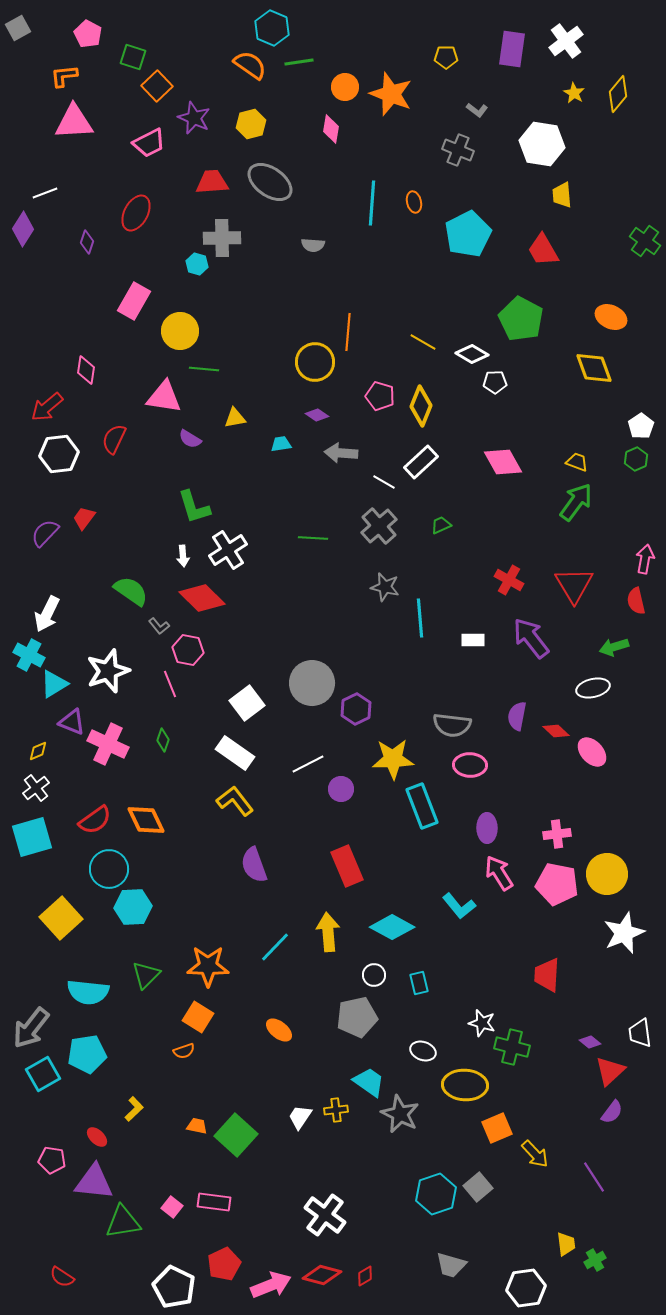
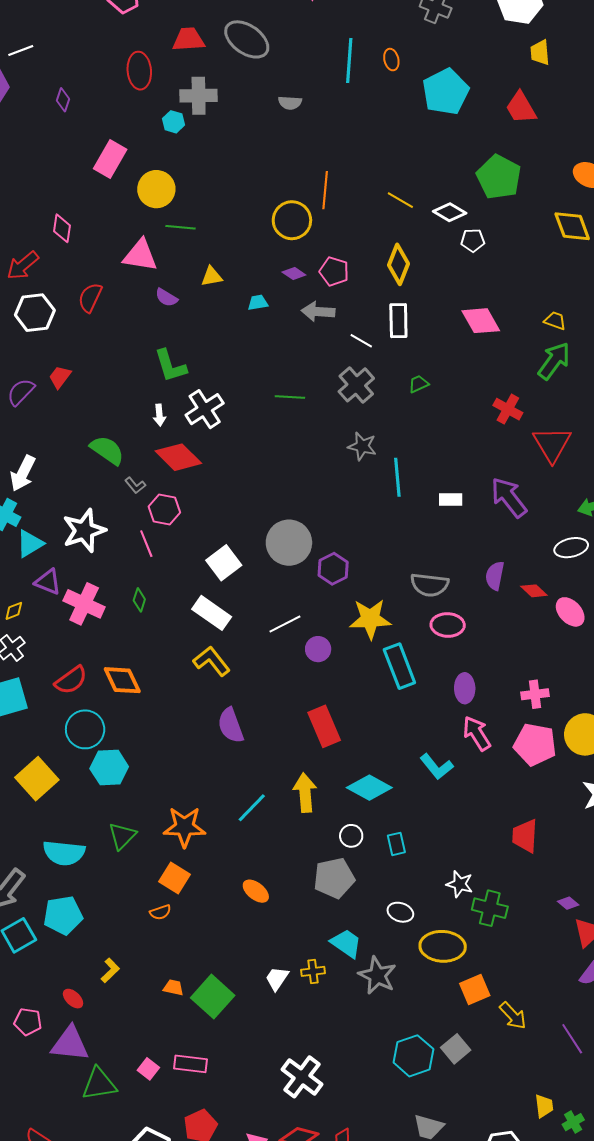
red ellipse: (136, 213) -> (139, 71), moved, turned -33
pink pentagon: (380, 396) -> (334, 271), moved
white rectangle: (421, 462) -> (398, 321), turned -48
red cross: (509, 580) -> (508, 409), moved

